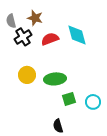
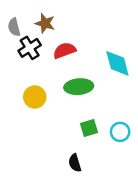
cyan diamond: (77, 35) -> (117, 63), moved
green ellipse: (55, 79) -> (79, 87), moved

